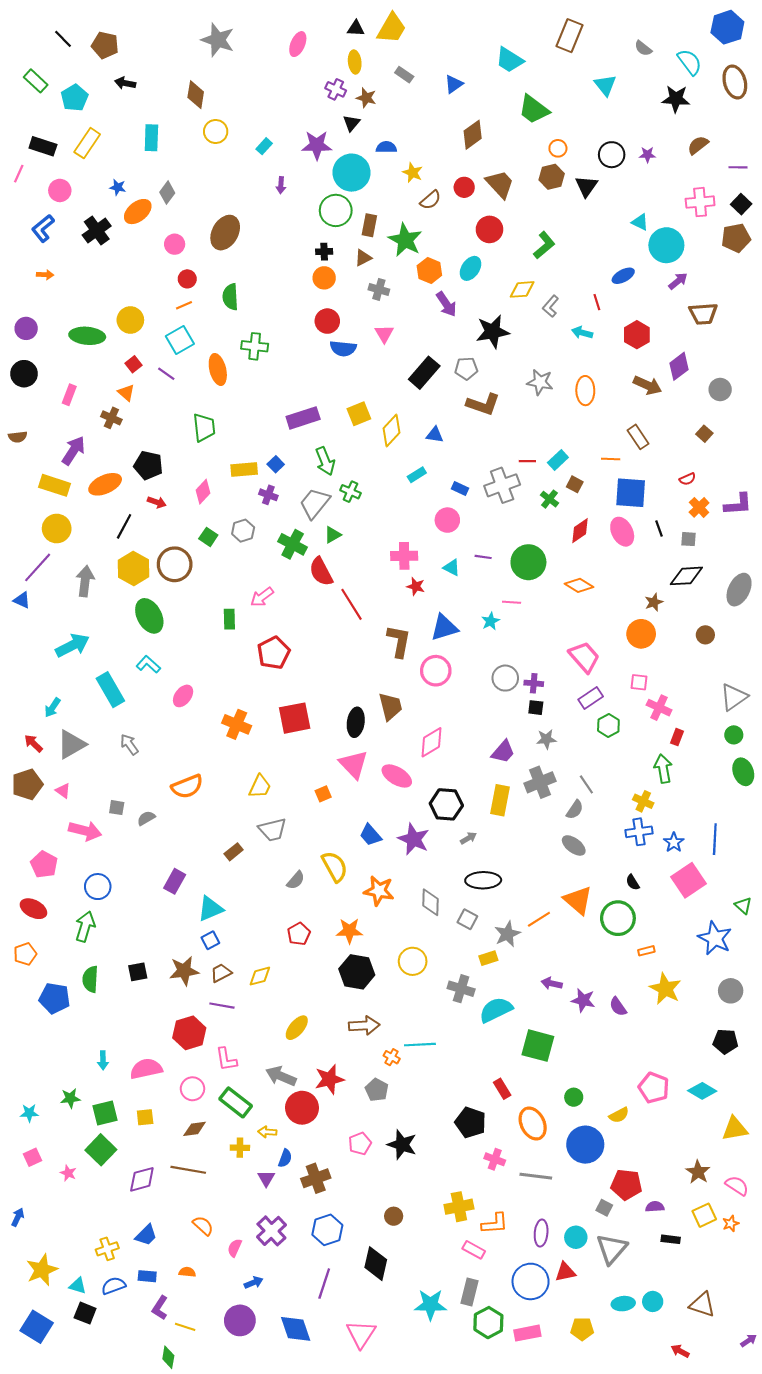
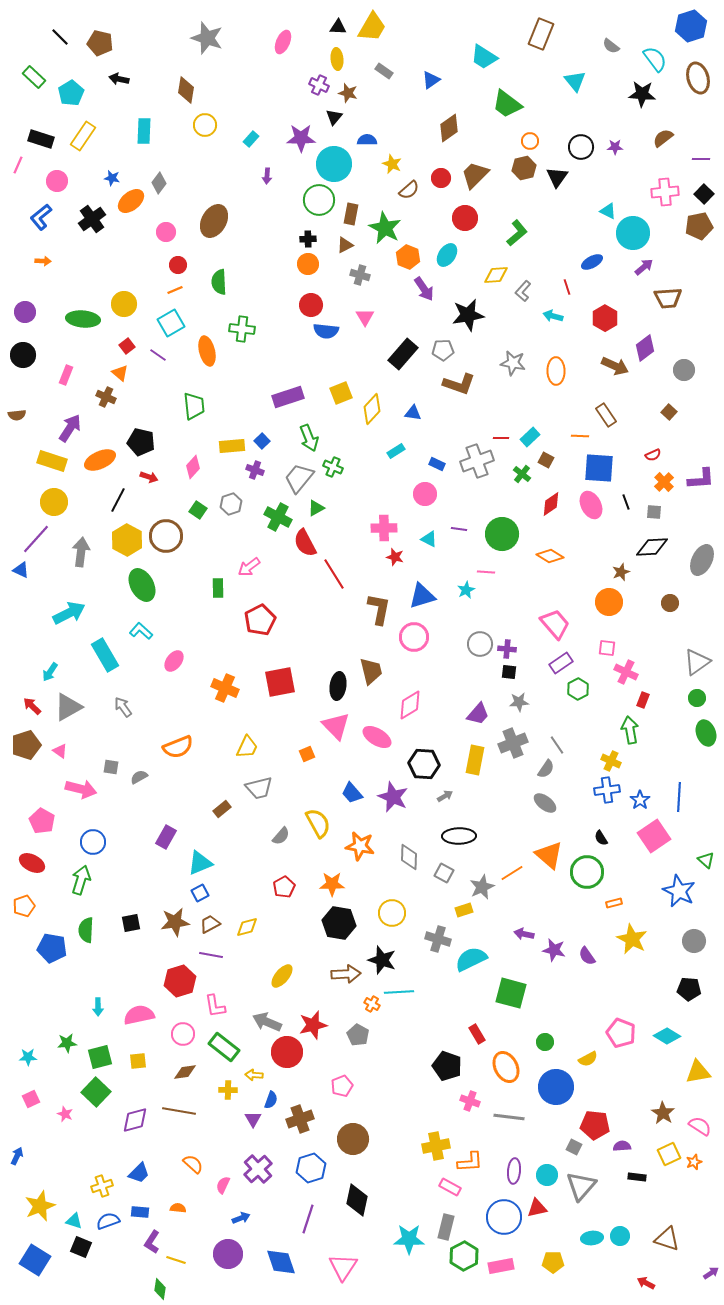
brown trapezoid: (500, 184) -> (475, 175), turned -92
black star: (402, 1145) -> (382, 960), moved
brown circle: (394, 1216) -> (353, 1139), moved, size x1.8

